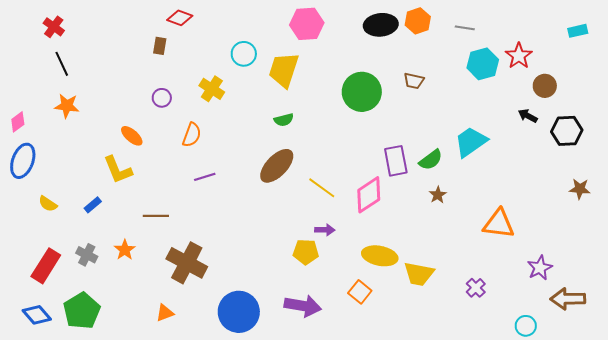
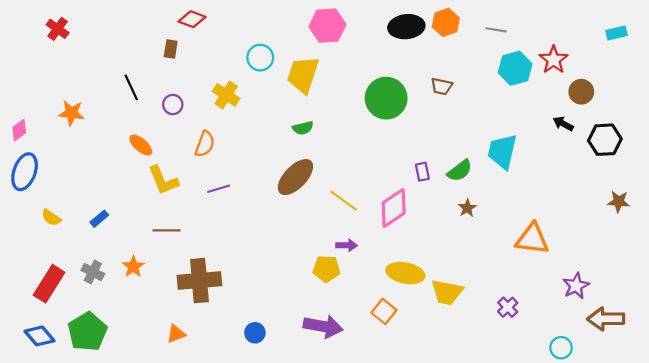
black line: (62, 64) -> (131, 87), moved
cyan trapezoid: (471, 142) -> (502, 151), turned -42
purple rectangle: (396, 161) -> (422, 172), size x0.6
yellow L-shape: (118, 170) -> (163, 180), moved
brown cross: (187, 263) -> (199, 281), turned -33
blue circle: (239, 312) -> (255, 333), size x0.5

